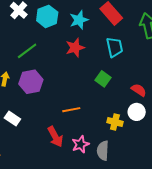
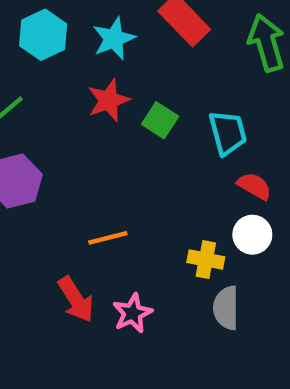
cyan trapezoid: (114, 47) -> (228, 133), moved
green square: (103, 79) -> (160, 120), moved
gray semicircle: (103, 151) -> (226, 308), moved

